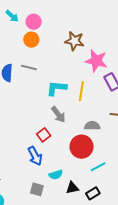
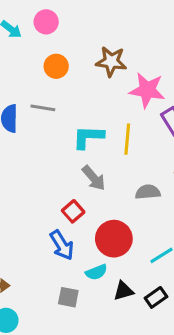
pink circle: (34, 22) -> (46, 22), moved
orange circle: (31, 40) -> (56, 66), moved
red circle: (82, 147) -> (114, 239), moved

